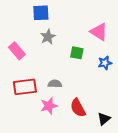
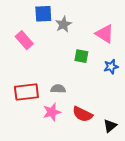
gray star: (48, 37) -> (63, 24), moved
pink rectangle: (17, 51) -> (24, 40), moved
red semicircle: (78, 108) -> (82, 114), turned -36

